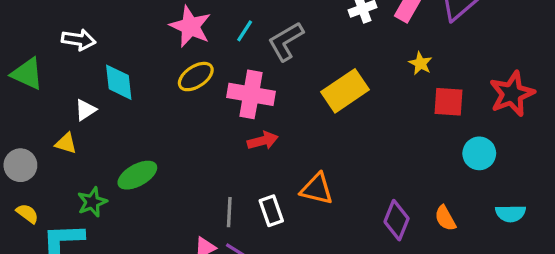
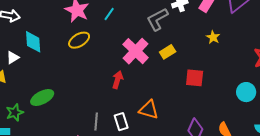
gray L-shape: (286, 41) -> (157, 19), moved
yellow rectangle: (345, 91) -> (168, 52), size x0.6
pink cross: (251, 94) -> (136, 51), moved, turned 32
red square: (449, 102) -> (195, 78), moved
red arrow: (263, 141) -> (118, 80), turned -60

